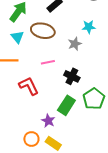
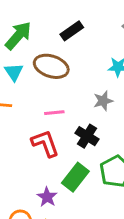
gray star: (75, 44) -> (103, 101), moved
red L-shape: (29, 86) -> (45, 143), moved

